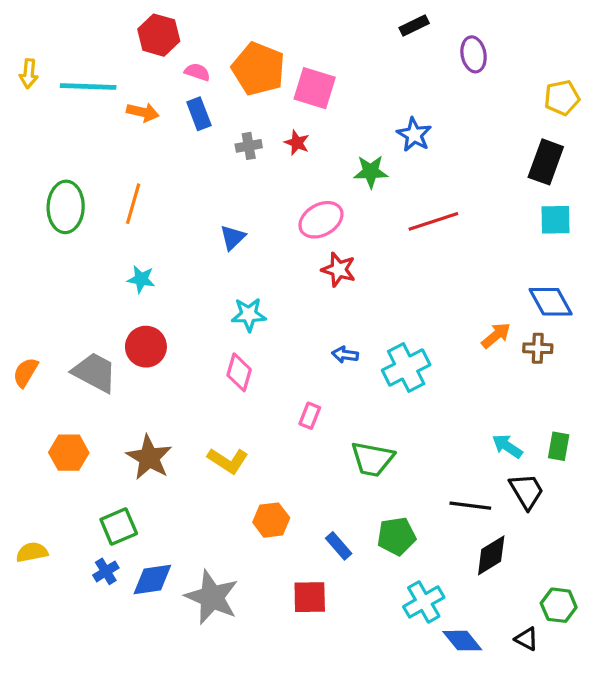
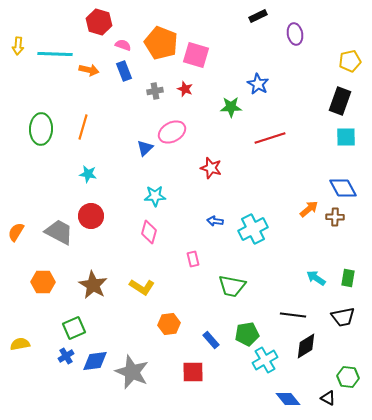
pink ellipse: (321, 220) -> (172, 132), moved
pink rectangle: (310, 416) -> (193, 259), turned -35
black trapezoid: (527, 491) -> (343, 317), moved, turned 110
cyan cross: (424, 602) -> (265, 360), moved

